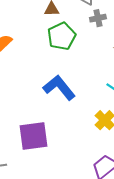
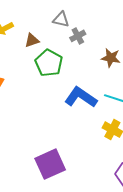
blue L-shape: (59, 88) -> (81, 97), moved

